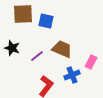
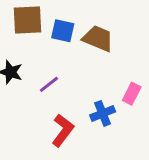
brown trapezoid: (62, 49) -> (98, 38), moved

